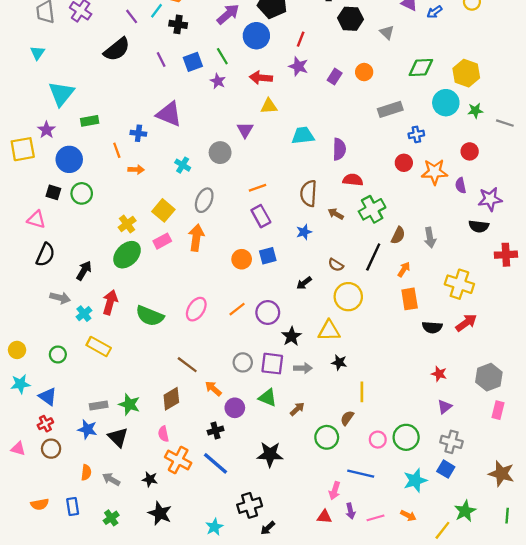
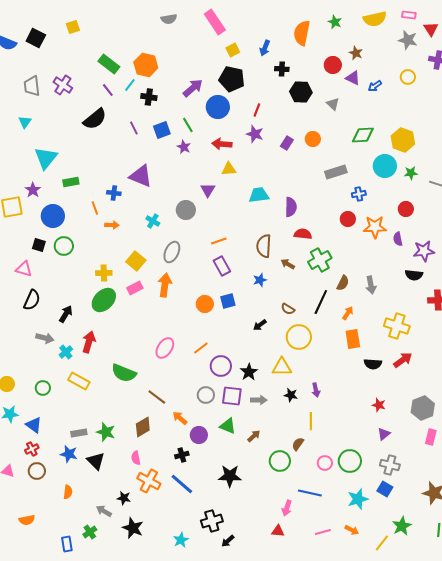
yellow cross: (127, 224) -> (104, 273), turned 35
purple circle: (268, 313) -> (221, 366), moved
green semicircle: (150, 316) -> (124, 373), moved
gray arrow: (111, 479) -> (104, 511), moved
blue rectangle: (73, 507) -> (67, 544), moved
purple arrow: (351, 511) -> (316, 390), moved

